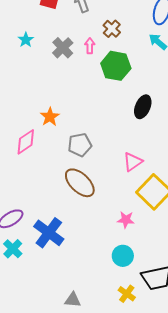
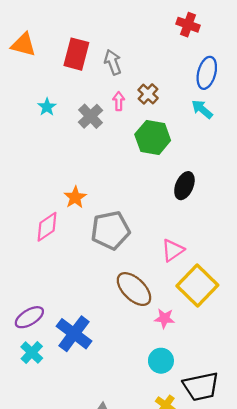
pink arrow: (90, 46) -> (119, 101), moved
gray pentagon: (80, 145) -> (110, 230), size x1.4
brown ellipse: (80, 183) -> (134, 289), moved

